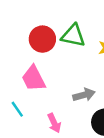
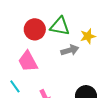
gray arrow: (84, 95) -> (70, 50), moved

